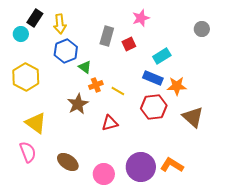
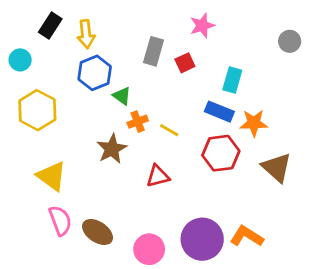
cyan circle: (21, 34) -> (20, 60), moved
cyan rectangle: (162, 56) -> (232, 80), turned -42
pink semicircle: (28, 152) -> (60, 221), moved

